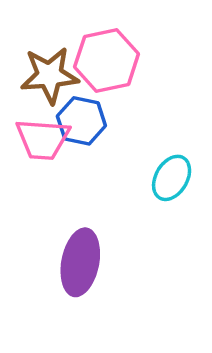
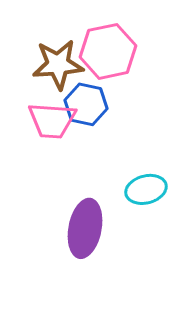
cyan ellipse: (172, 178) -> (146, 189), moved, turned 45

